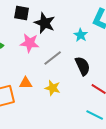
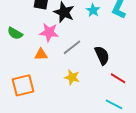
cyan star: (81, 35) -> (93, 10), moved
orange triangle: (26, 83) -> (41, 54), moved

